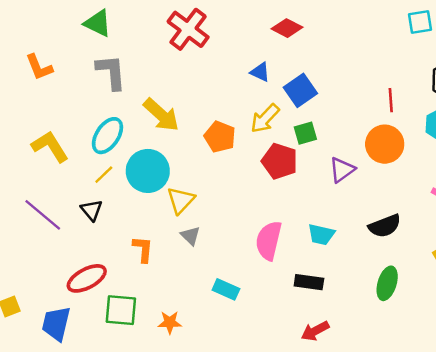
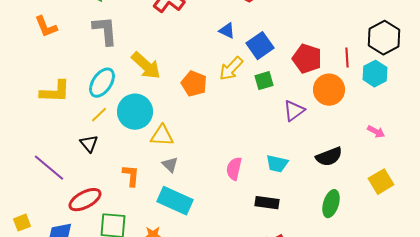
red line: (391, 100) -> (347, 58), moved
yellow L-shape: (50, 147) -> (55, 92), turned 124
red pentagon: (280, 161) -> (307, 59), moved
yellow triangle: (181, 200) -> (162, 136), turned 50
purple line: (43, 215) -> (49, 168), moved
pink semicircle: (269, 241) -> (234, 169), size x0.7
cyan rectangle: (226, 289) -> (175, 201), moved, size x1.6

